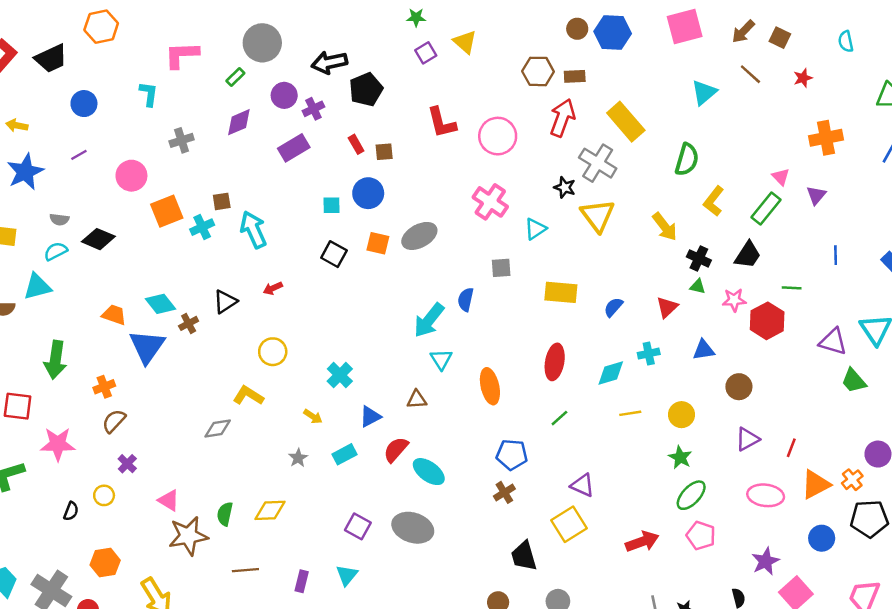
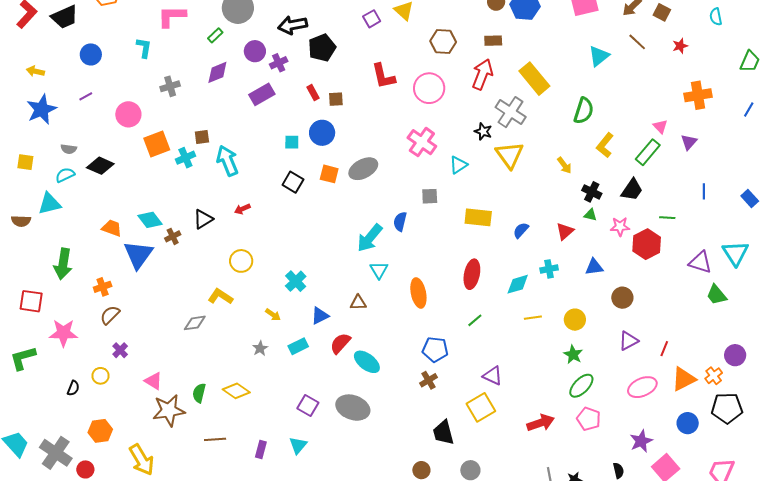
brown hexagon: (538, 71) -> (443, 41), moved
yellow arrow: (665, 227) -> (564, 165), size x0.7
pink ellipse: (766, 495) -> (642, 387), turned -32
yellow diamond: (270, 510) -> (236, 391), turned 36

